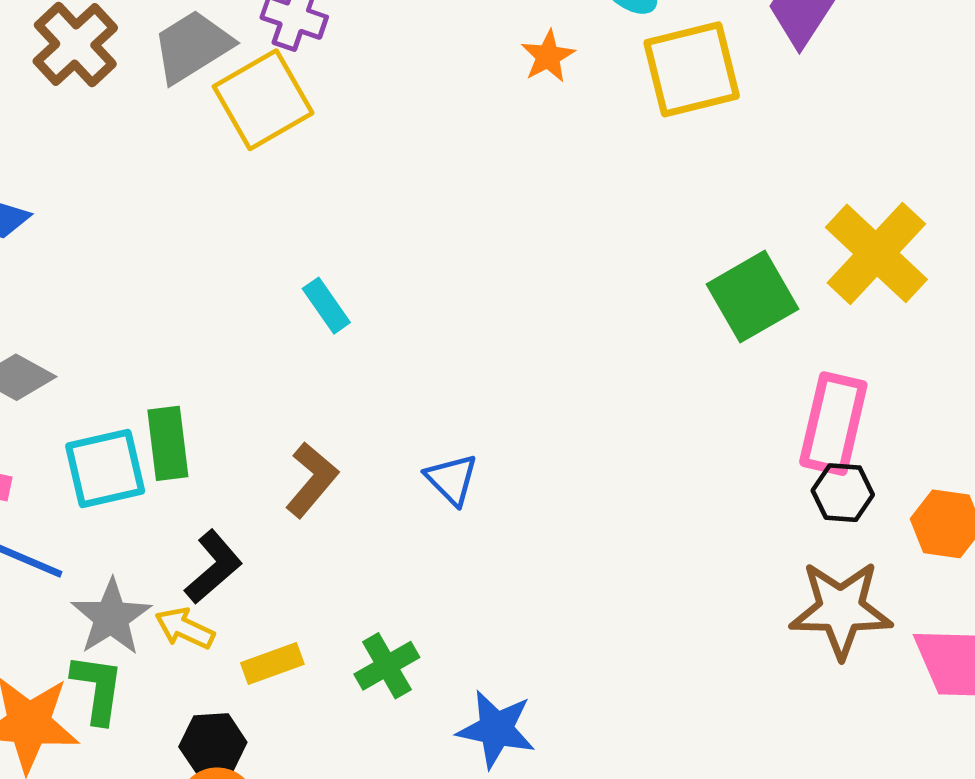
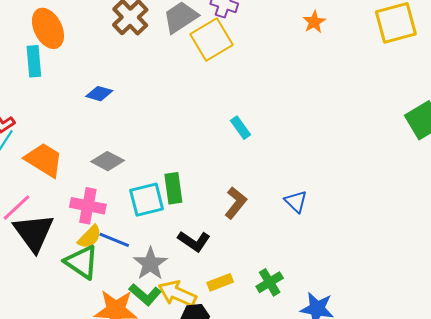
orange star: (548, 56) -> (314, 22), moved
black L-shape: (213, 567) -> (194, 241), turned 76
yellow arrow: (185, 628) -> (177, 294), moved, size x1.5
green L-shape: (98, 689) -> (145, 295), turned 124

